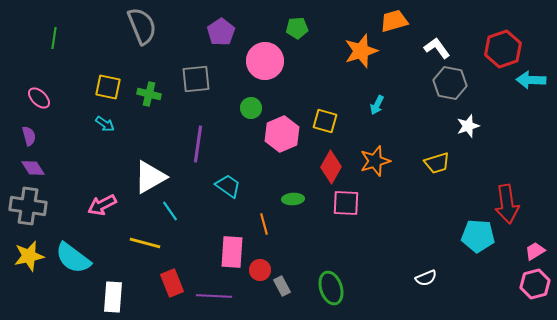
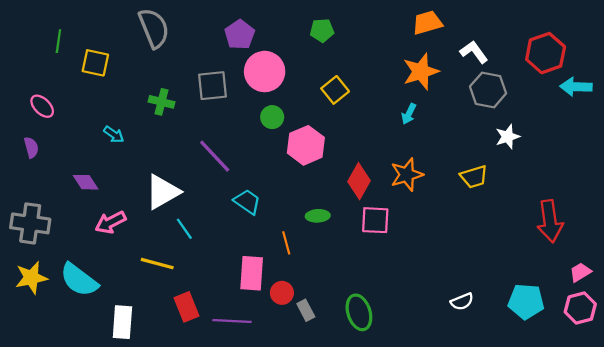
orange star: (361, 51) -> (421, 72), moved
pink circle: (265, 61) -> (265, 72), moved
yellow square: (108, 87) -> (95, 63), moved
yellow square: (325, 121) -> (335, 90), moved, turned 35
purple line: (198, 144) -> (215, 156), turned -51
purple diamond: (33, 168) -> (86, 182), moved
cyan pentagon: (478, 236) -> (526, 302), moved

